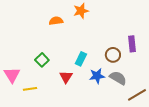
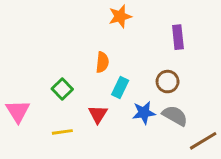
orange semicircle: (56, 21) -> (102, 62), moved, turned 104
purple rectangle: (132, 44) -> (178, 37), moved
yellow line: (30, 89) -> (62, 132), moved

